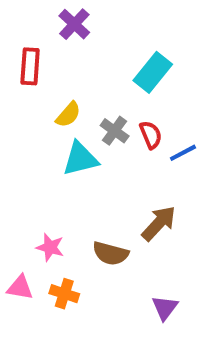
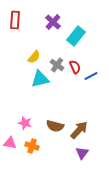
purple cross: (74, 24) -> (53, 22), moved
red rectangle: (30, 66) -> (15, 20), moved
brown arrow: (159, 223) -> (79, 130), moved

